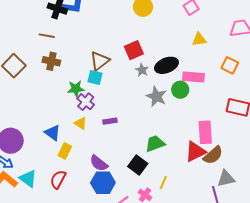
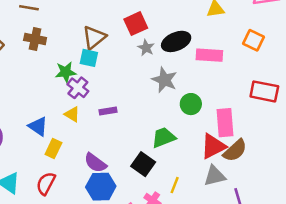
green circle: (180, 90) -> (191, 104), moved
gray triangle: (226, 179) -> (215, 176), moved

